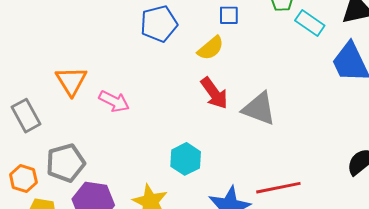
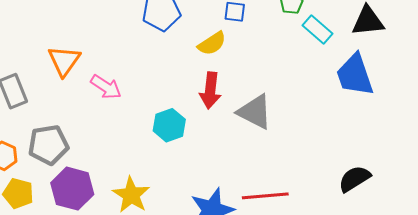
red arrow: (214, 93) -> (210, 90), turned 36
cyan hexagon: (186, 159) -> (169, 125), moved

